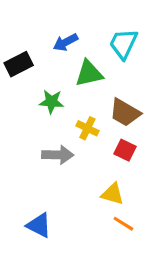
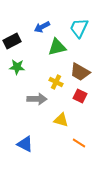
green star: (51, 102) -> (17, 67), moved
yellow triangle: (112, 194) -> (61, 120), moved

